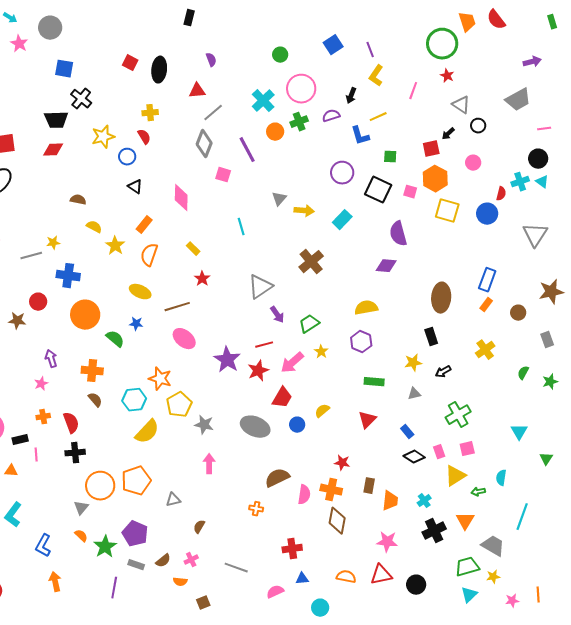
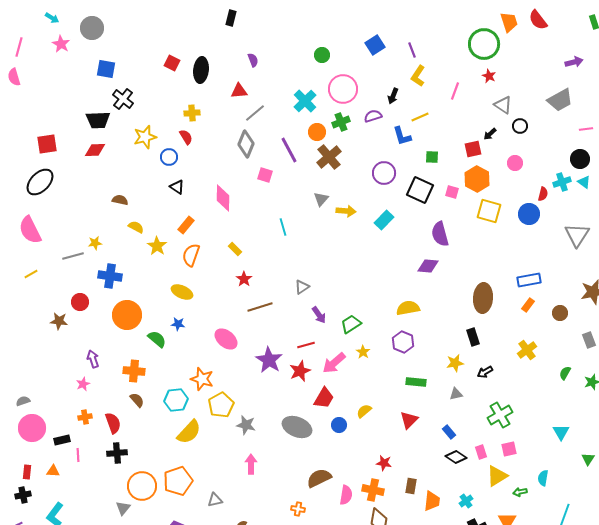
brown cross: (311, 262) -> (329, 157), moved
blue rectangle: (487, 280) -> (529, 280), turned 60
gray triangle: (260, 287) -> (302, 287), size x0.6
brown line: (177, 307) -> (260, 307), moved

